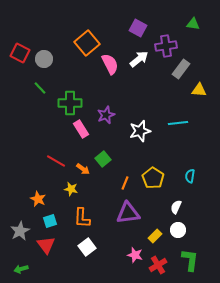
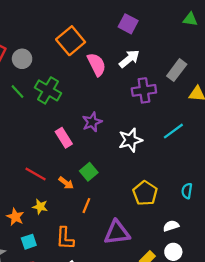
purple cross: (166, 46) -> (144, 90), moved
green cross: (70, 103) -> (48, 90), moved, turned 30
cyan line: (178, 123) -> (173, 131), turned -30
orange line: (125, 183) -> (86, 206), moved
yellow star: (71, 189) -> (40, 207), moved
white semicircle: (176, 207) -> (171, 226), turned 48

